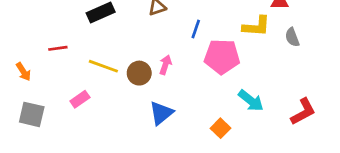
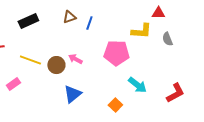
blue line: (196, 29) -> (89, 23), moved
pink arrow: (165, 65) -> (75, 59), turned -80

